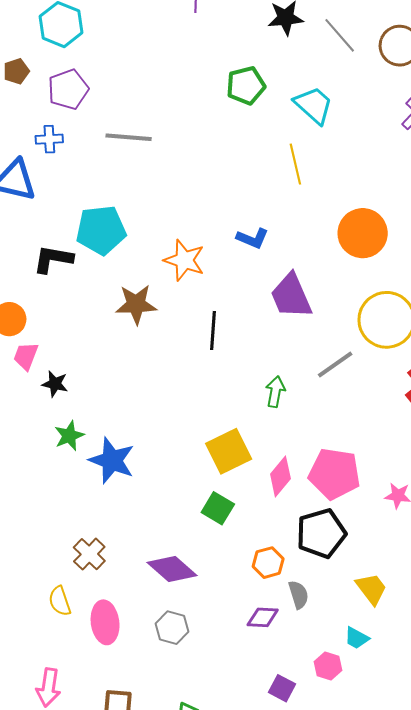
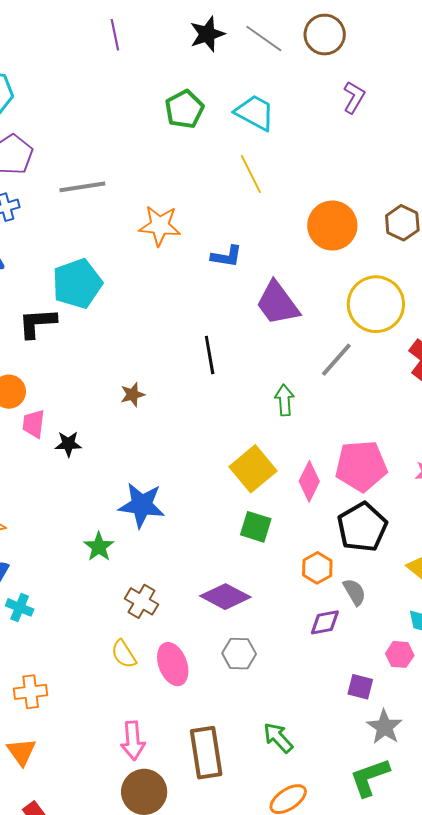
orange star: (184, 260) -> (160, 226), moved
brown star: (136, 304) -> (133, 394), moved, size x0.6
green star: (69, 436) -> (99, 547), moved

